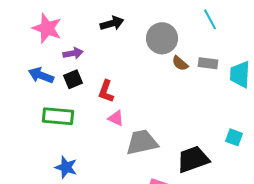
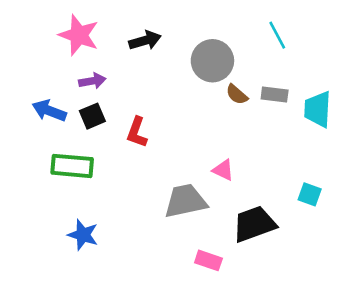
pink star: (47, 28) -> (79, 35), moved
pink triangle: (116, 118) -> (223, 170), moved

